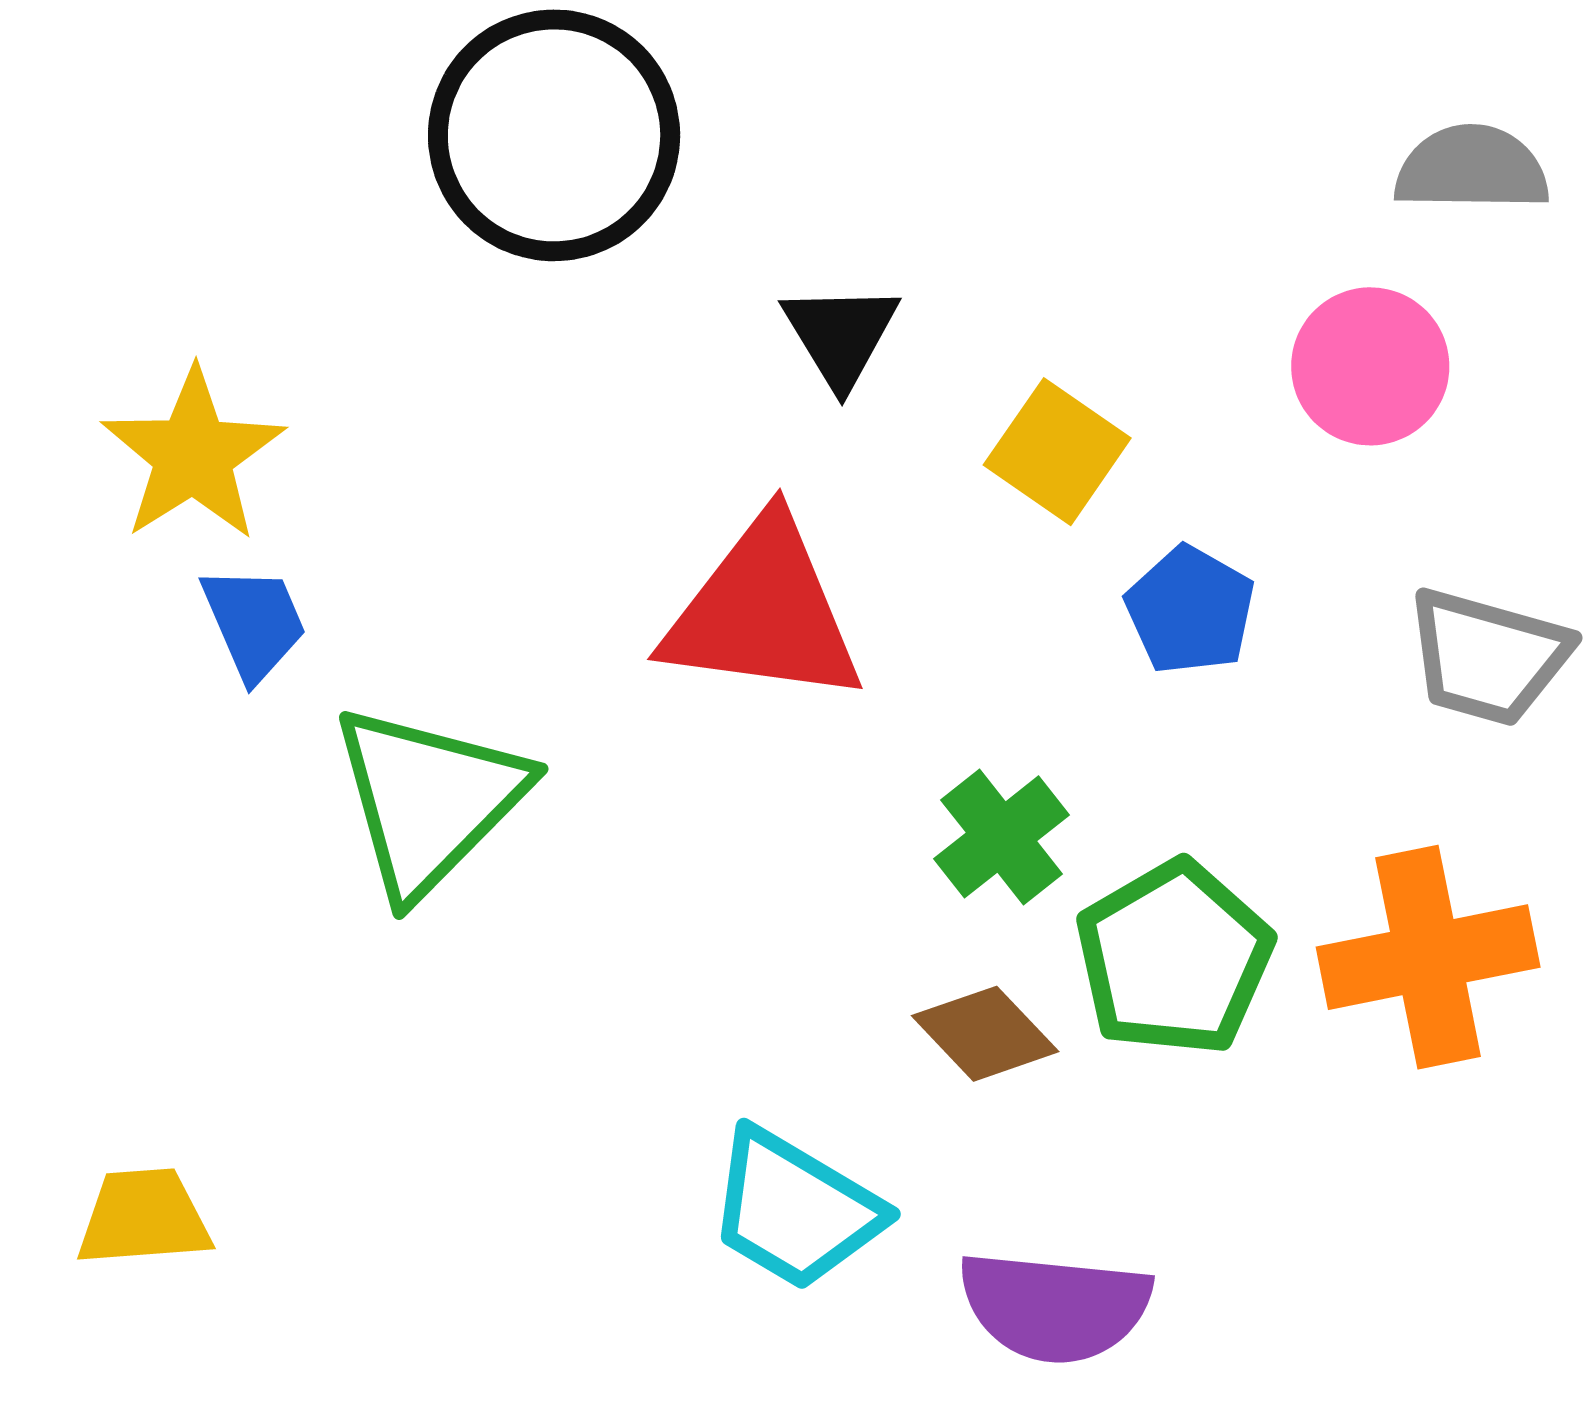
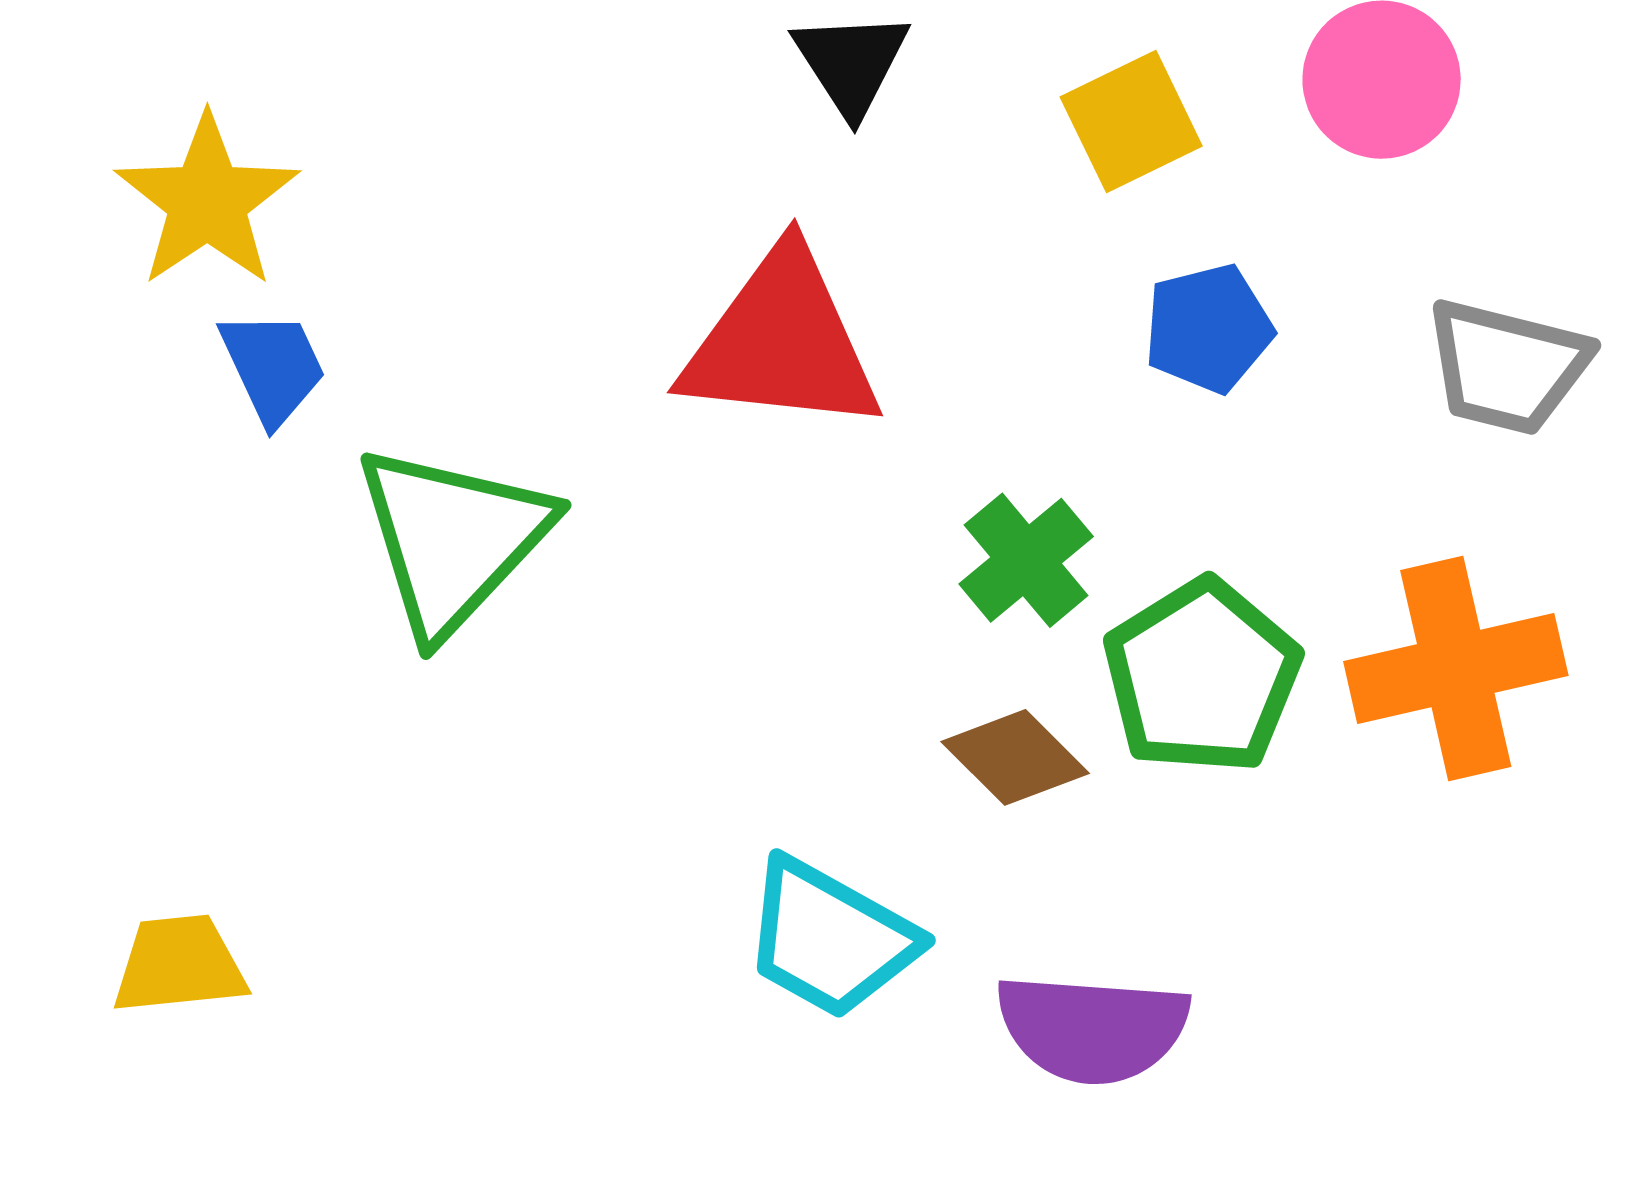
yellow square: (1057, 452) -> (1131, 122), moved, turned 31
blue pentagon: (1190, 610) -> (1208, 328), turned 30

